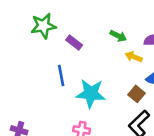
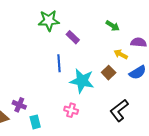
green arrow: (118, 36) -> (113, 26), moved
brown square: (136, 94) -> (109, 73), moved

